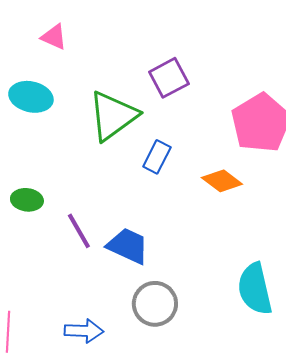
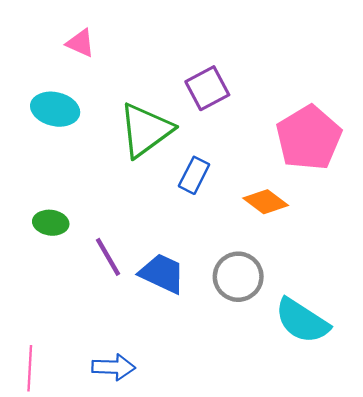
cyan semicircle: (255, 289) -> (302, 321), turned -44
gray circle: (155, 304) -> (238, 277), moved

